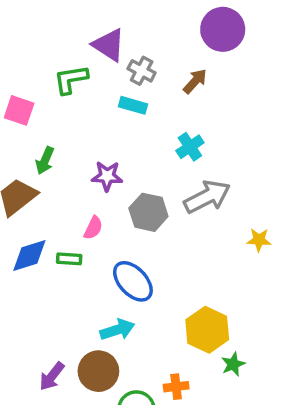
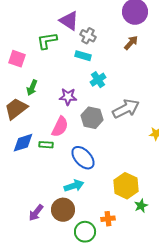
brown arrow: (195, 81) -> (131, 43), moved
cyan cross: (190, 147) -> (98, 80), moved
pink semicircle: (93, 228) -> (60, 127), size x1.5

